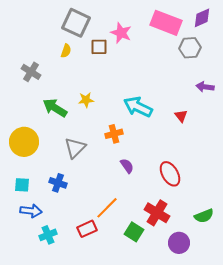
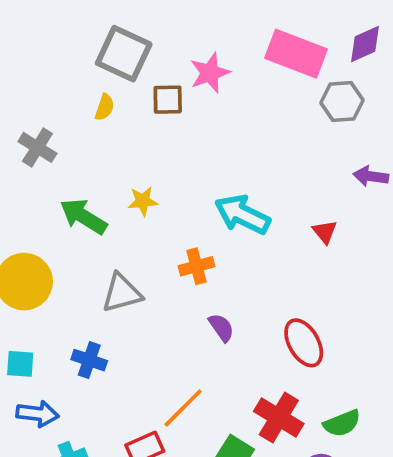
pink star: (121, 33) -> (210, 73), turned 30
gray triangle: (75, 148) -> (122, 293), turned 30
green semicircle: (204, 216) -> (342, 423), moved

